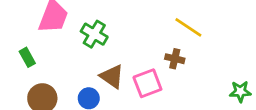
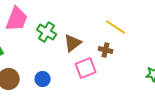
brown triangle: (112, 76) -> (73, 43), moved, turned 48

